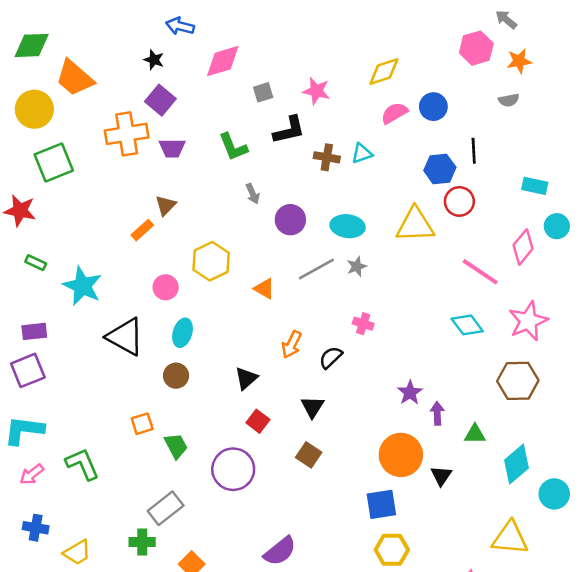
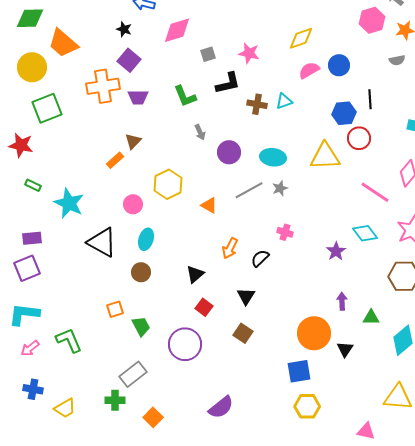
purple star: (410, 393) -> (336, 251), moved

